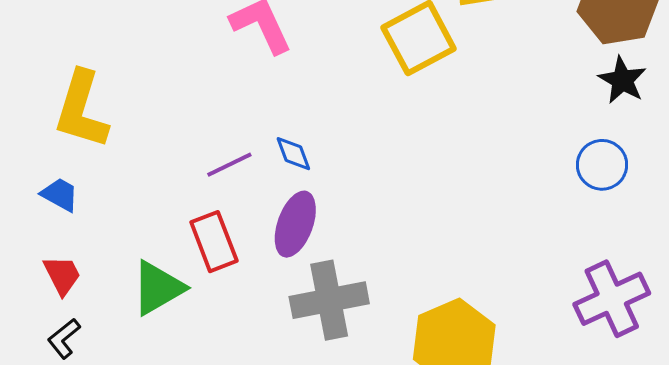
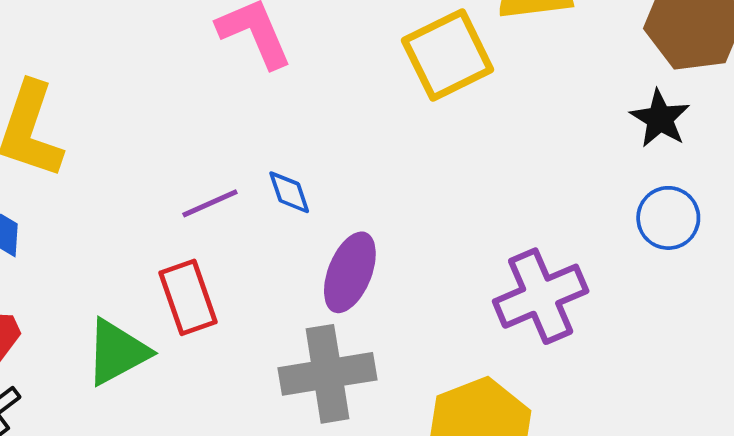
black star: (622, 80) -> (660, 119), moved
purple ellipse: (295, 224) -> (350, 272), moved
purple cross: (612, 299) -> (541, 296), moved

